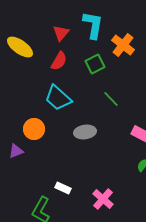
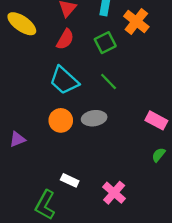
green line: (111, 99) -> (109, 82), moved
orange circle: (34, 129) -> (61, 120), moved

